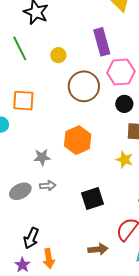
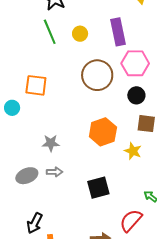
green line: (20, 48) -> (50, 32), moved
yellow circle: (58, 55) -> (80, 34), moved
orange hexagon: (78, 140) -> (103, 132), moved

